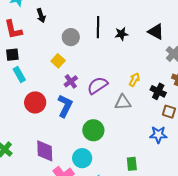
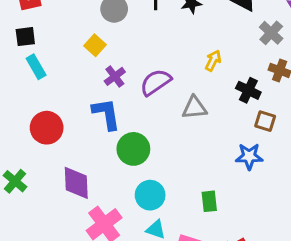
yellow arrow: (134, 80) -> (213, 61), moved
red circle: (35, 102) -> (47, 128), moved
blue L-shape: (65, 106) -> (106, 114), turned -35
green circle: (93, 130) -> (133, 149), moved
cyan circle: (82, 158) -> (150, 195), moved

